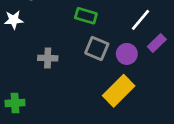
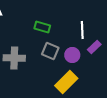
white line: (140, 20) -> (82, 30), turned -42
gray cross: (48, 58) -> (14, 58), size x1.5

